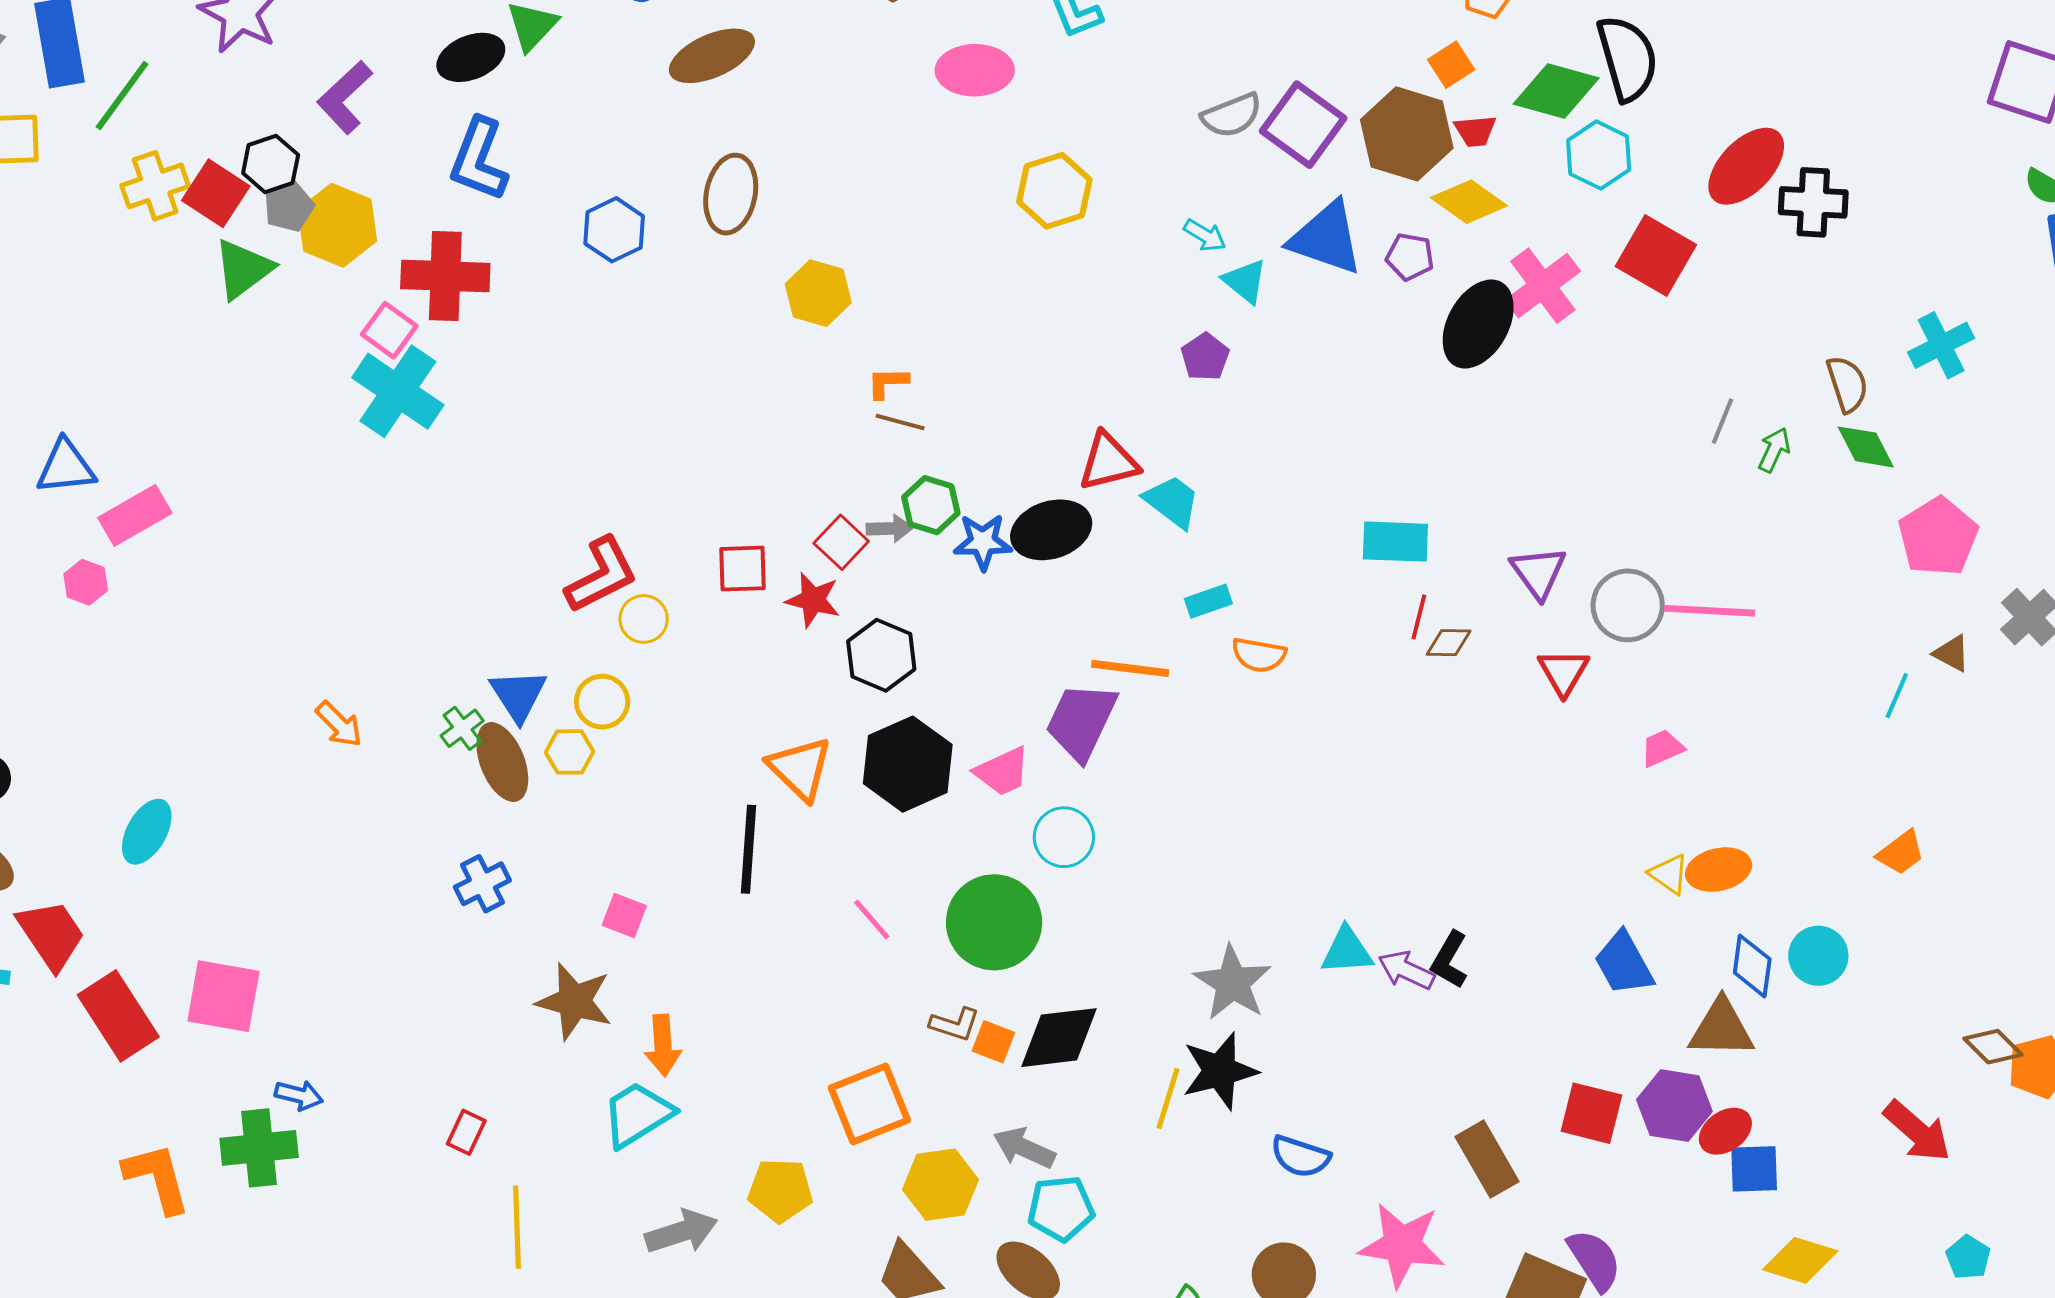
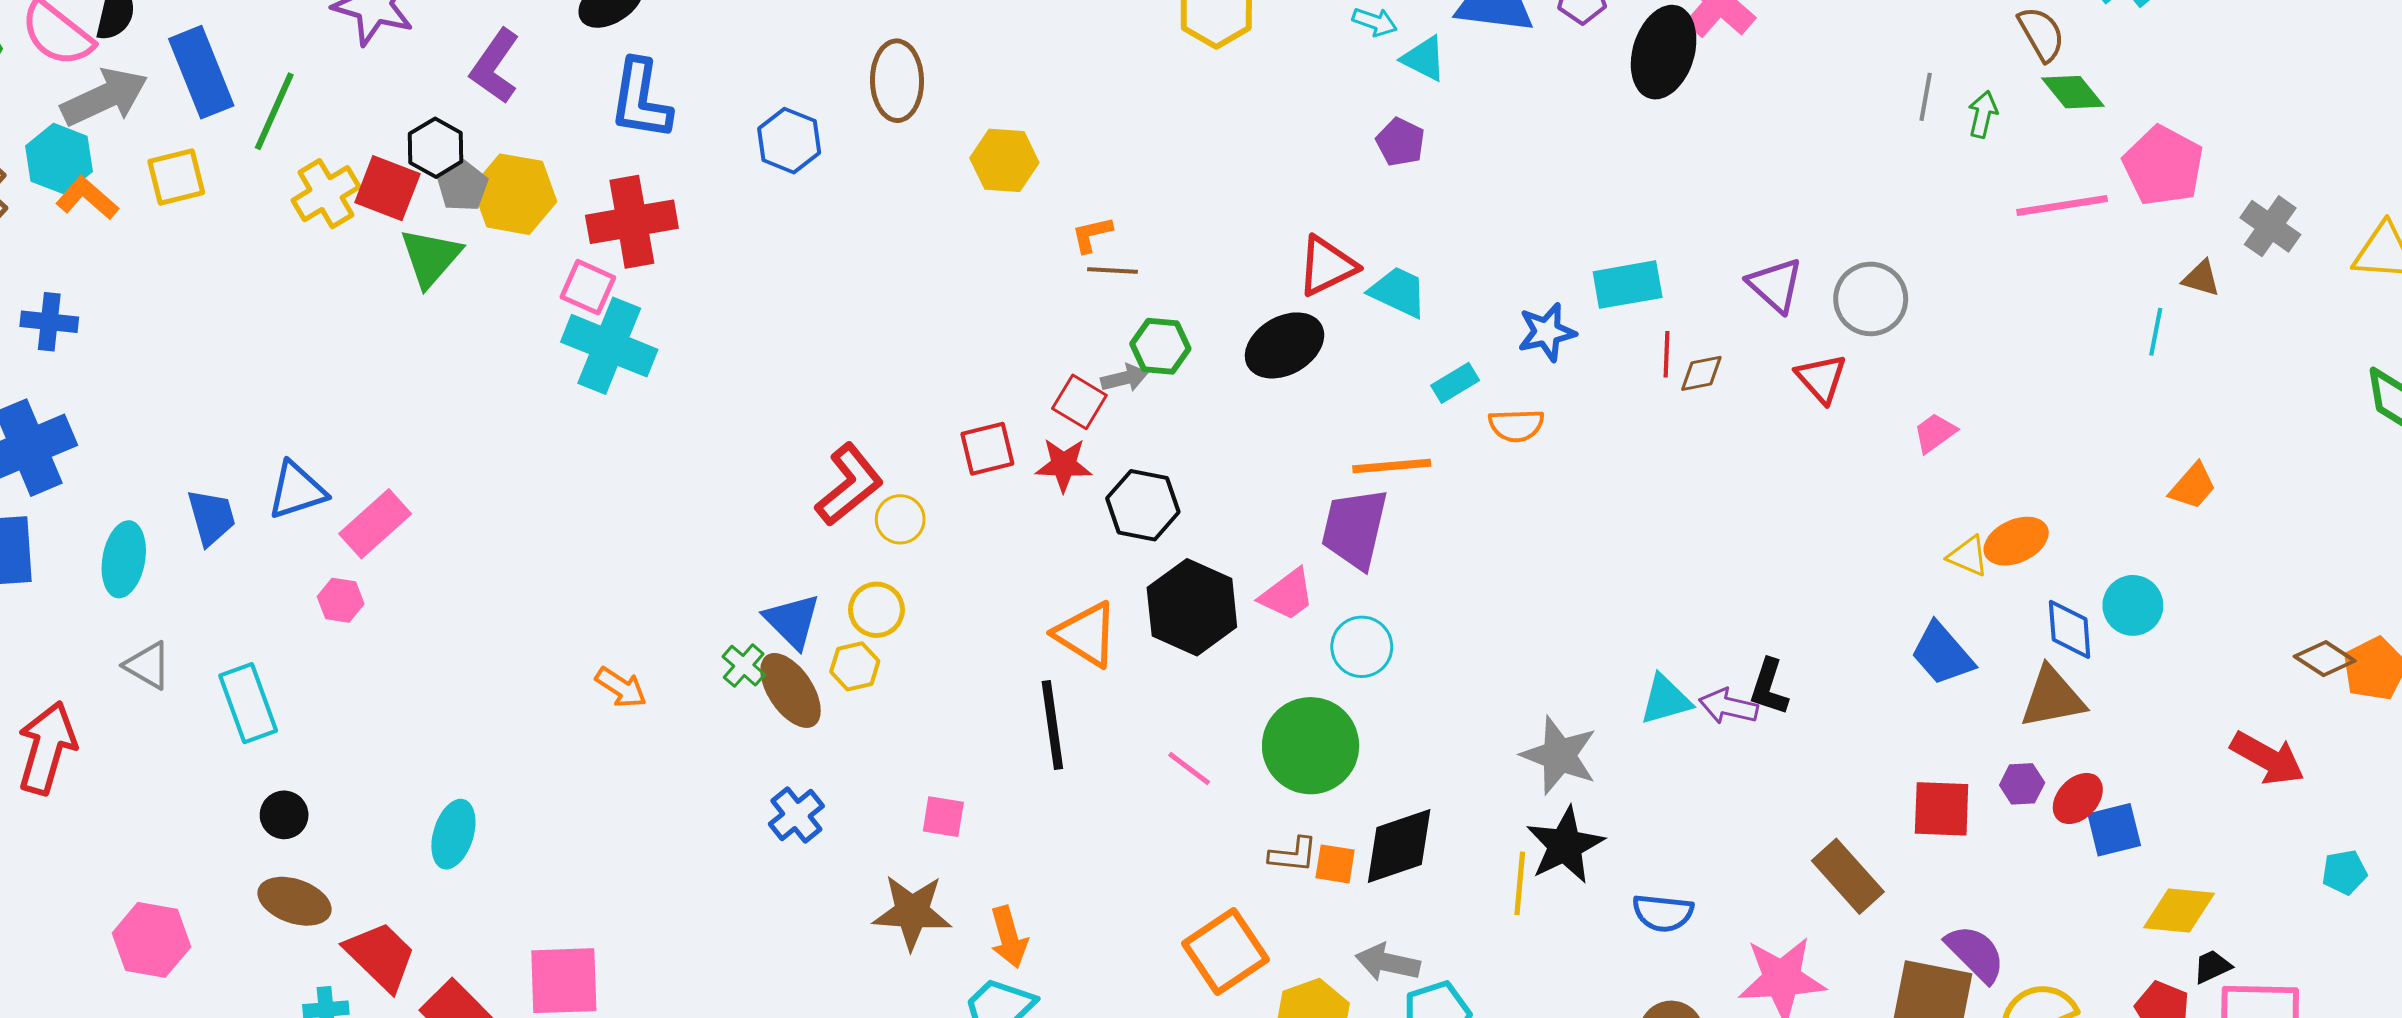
blue star: (983, 542) -> (1547, 332), moved
pink line: (1710, 611) -> (2062, 206), moved
purple hexagon: (1674, 1106) -> (2022, 784), size x0.6
cyan pentagon: (1968, 1257) -> (2344, 872), turned -30

